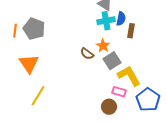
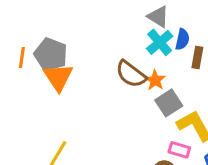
cyan cross: (106, 21) -> (160, 42), turned -30
brown semicircle: (87, 54) -> (131, 74), moved, size x1.5
orange triangle: (29, 64) -> (58, 77), moved

